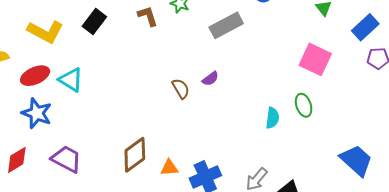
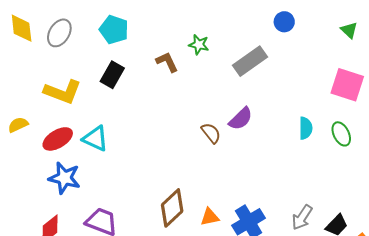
purple semicircle: (210, 79) -> (241, 119), size x1.4
cyan semicircle: (272, 118) -> (306, 128), moved

